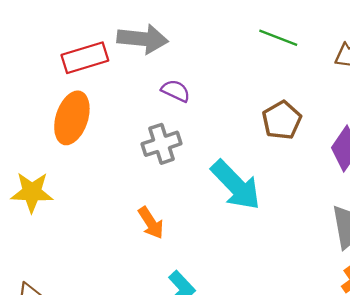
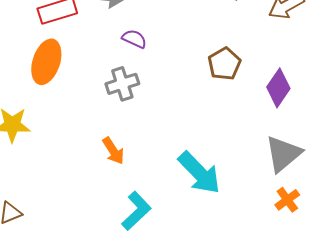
cyan arrow: (236, 185) -> (199, 173), moved

